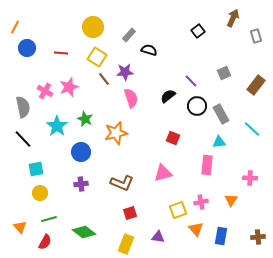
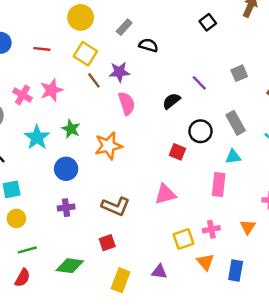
black circle: (197, 106) -> (200, 131), moved
red square: (130, 213) -> (107, 243), moved
green diamond: (84, 232) -> (70, 266), turned -30

